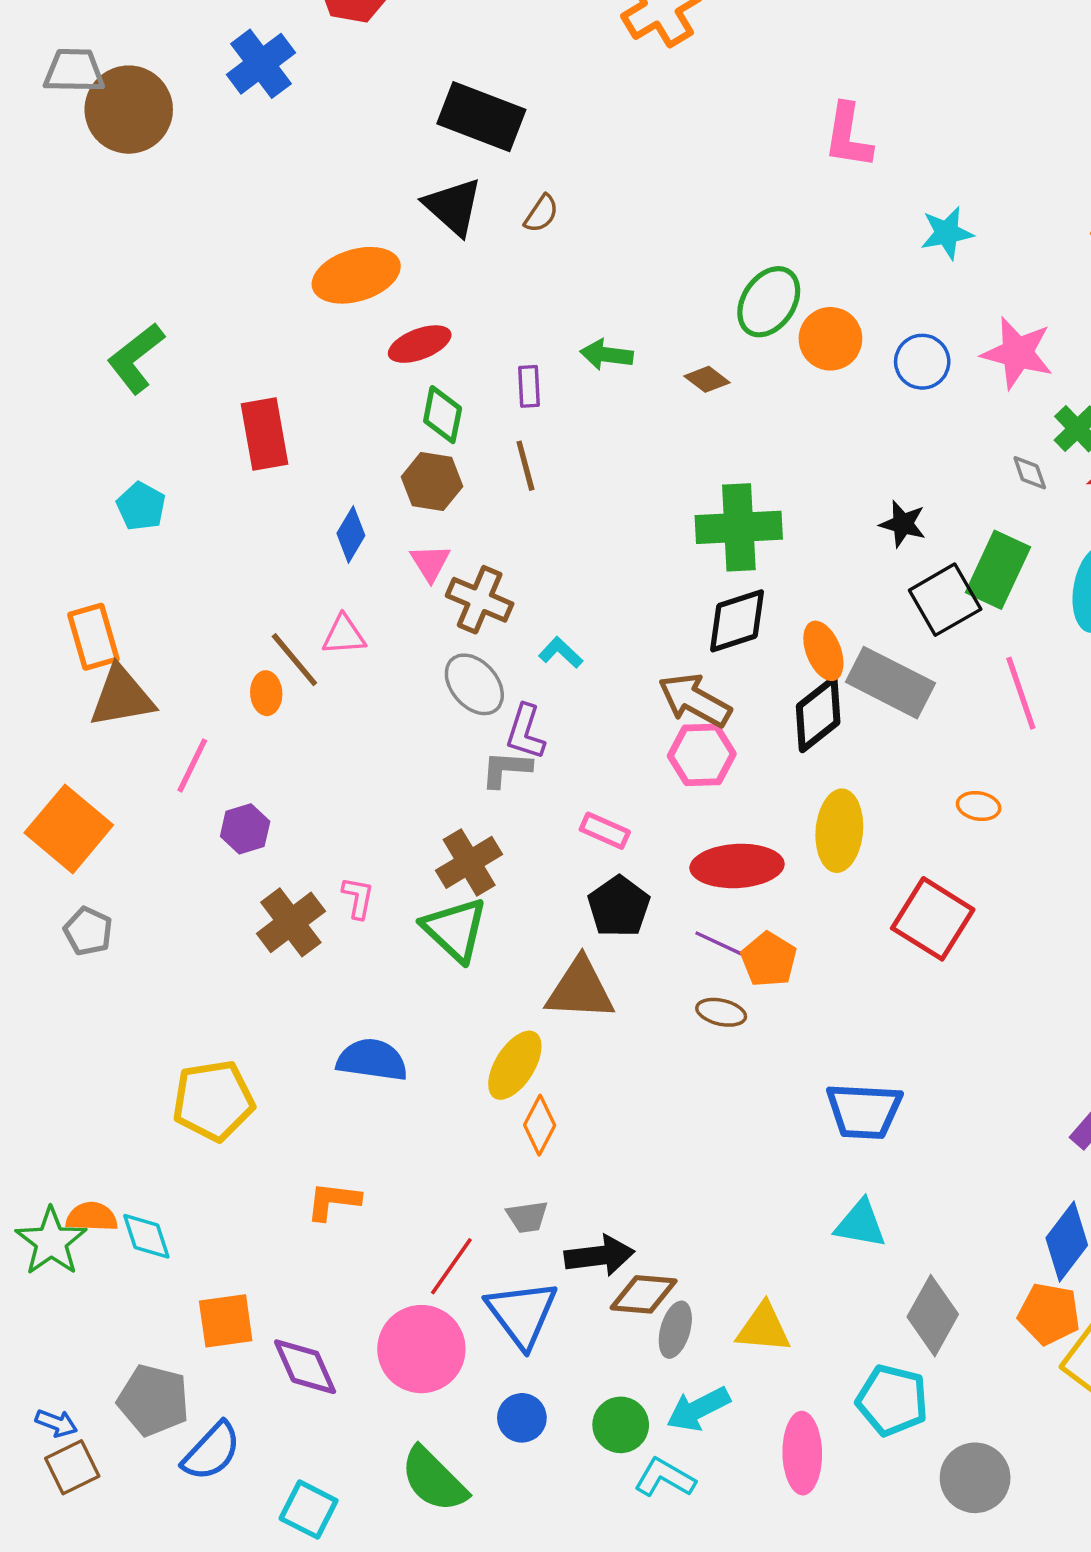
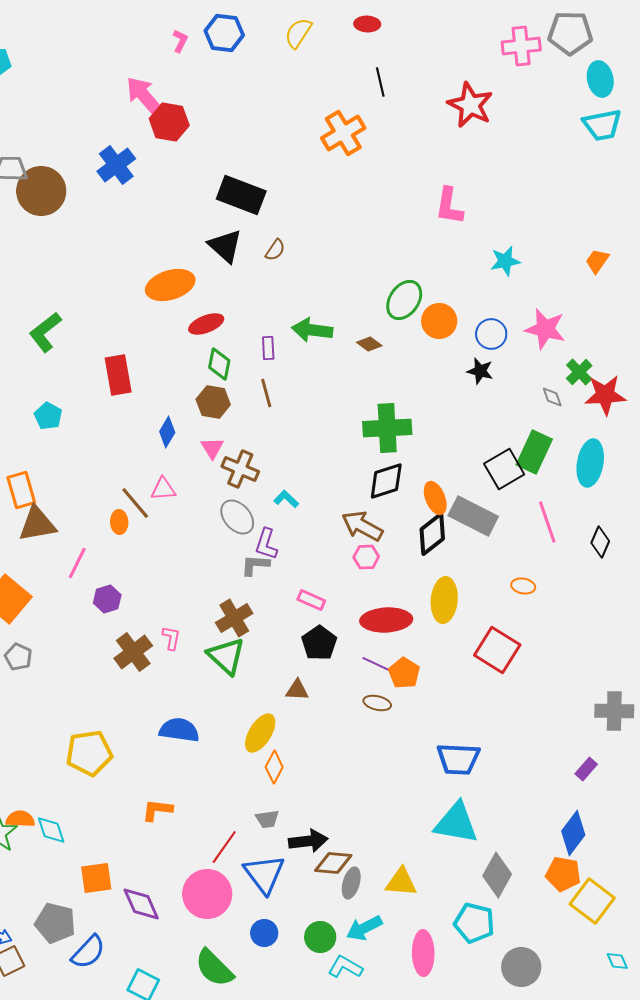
green arrow: (607, 355) -> (312, 330), size x1.4
black star: (903, 524) -> (480, 371), moved
pink hexagon: (702, 755) -> (366, 557), size x0.7
brown triangle: (580, 989) -> (297, 690), size x0.6
cyan triangle: (860, 1224) -> (456, 823), size x1.5

